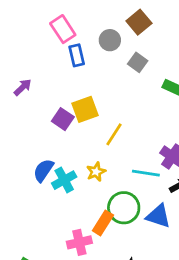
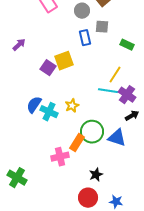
blue rectangle: (77, 55) -> (85, 38), moved
gray square: (138, 62) -> (102, 27), turned -32
yellow line: (114, 134) -> (115, 75), moved
cyan line: (146, 173) -> (108, 91), moved
cyan cross: (64, 180) -> (49, 112), turned -36

